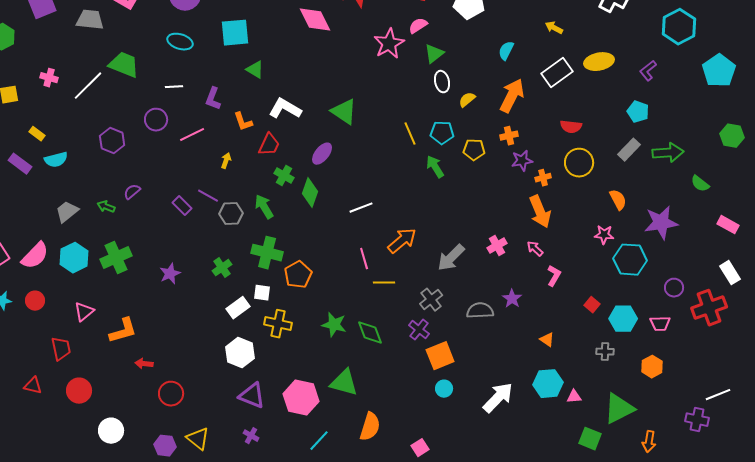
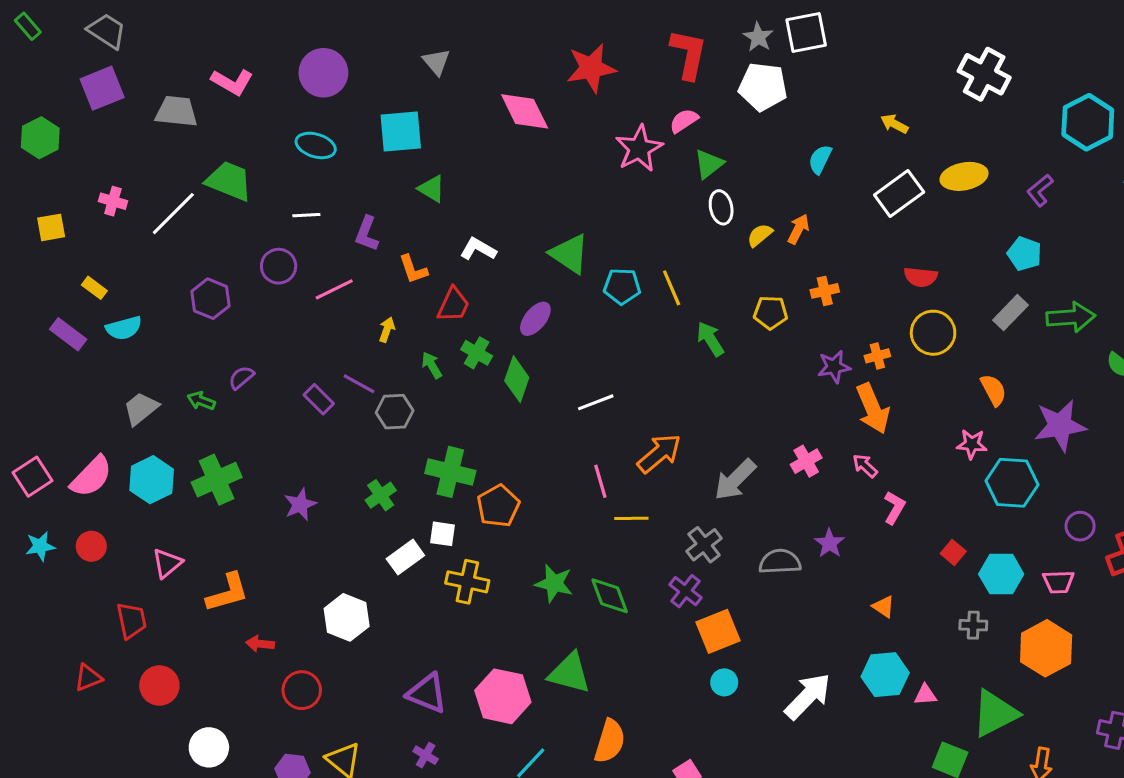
orange arrow: (512, 96) -> (798, 229), moved, size x0.6
white L-shape: (285, 109) -> (478, 249), size x0.7
cyan pentagon: (442, 133) -> (622, 286), moved
purple star: (522, 161) -> (834, 367), moved
green arrow: (264, 207) -> (432, 365), moved, size x0.7
white hexagon: (240, 353) -> (347, 617), moved
orange hexagon: (652, 367) -> (1046, 648), size x1.6
red triangle: (33, 386) -> (88, 678), turned -36

